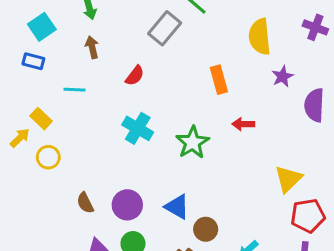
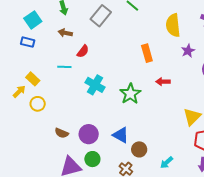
gray rectangle: (165, 28) -> (101, 16), moved
brown arrow: (92, 47) -> (65, 33), turned -64
red semicircle: (135, 76) -> (83, 51), moved
cyan line: (75, 90) -> (64, 67), moved
brown semicircle: (85, 203) -> (62, 133), turned -40

